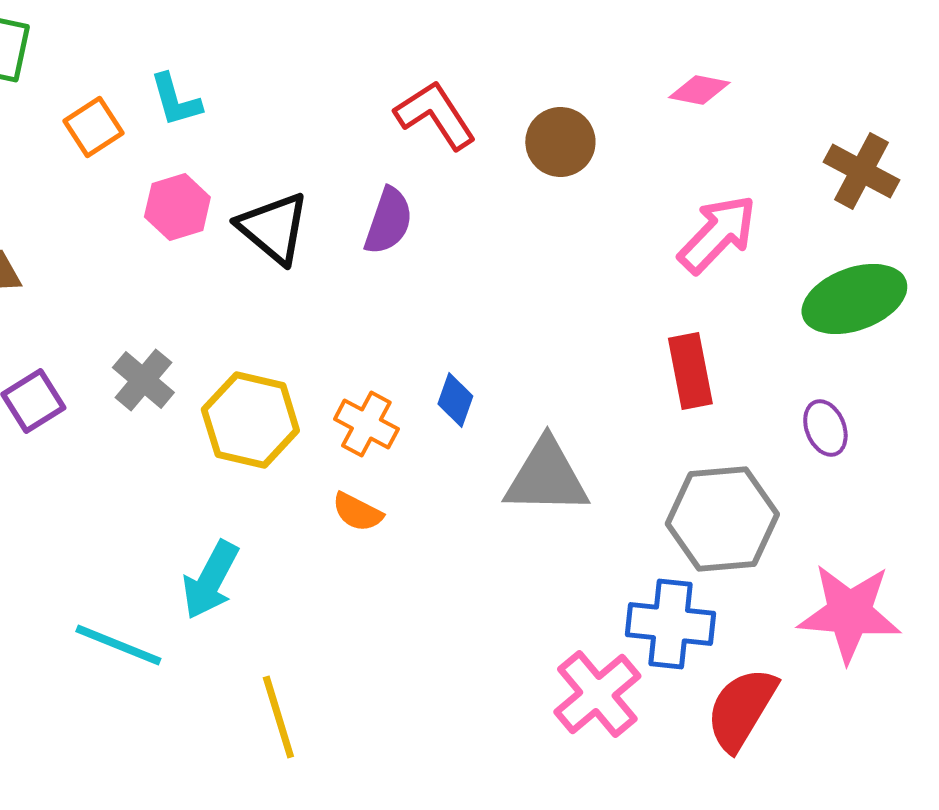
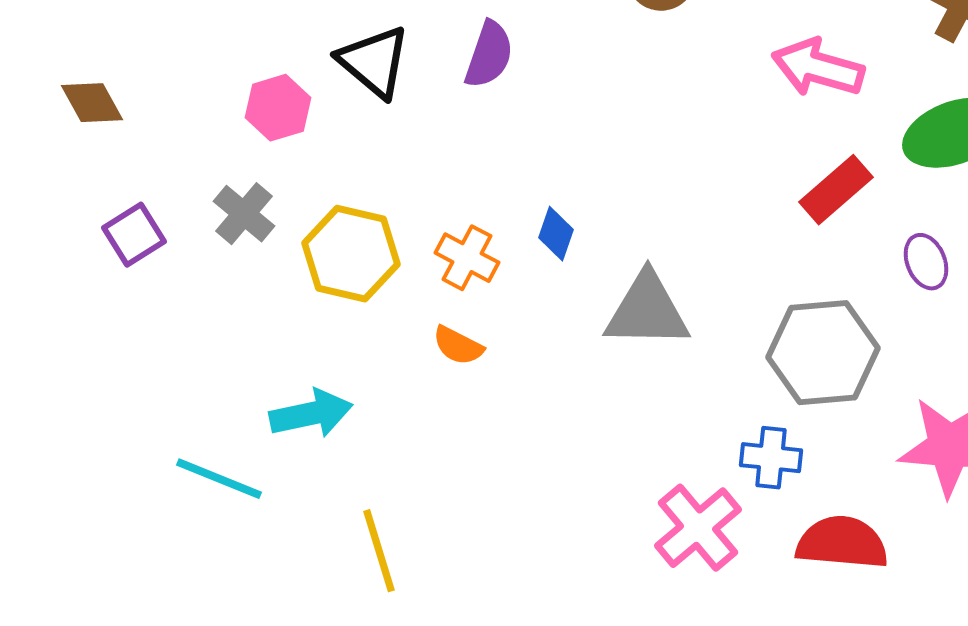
pink hexagon: (177, 207) -> (278, 108), moved
pink arrow: (717, 234) -> (818, 68), turned -118
red rectangle: (690, 371) -> (836, 190), moved, turned 60
cyan arrow: (210, 580) -> (311, 414), turned -130
blue cross: (670, 624) -> (771, 458), size x0.7
red semicircle: (741, 709) -> (842, 543), turned 64

